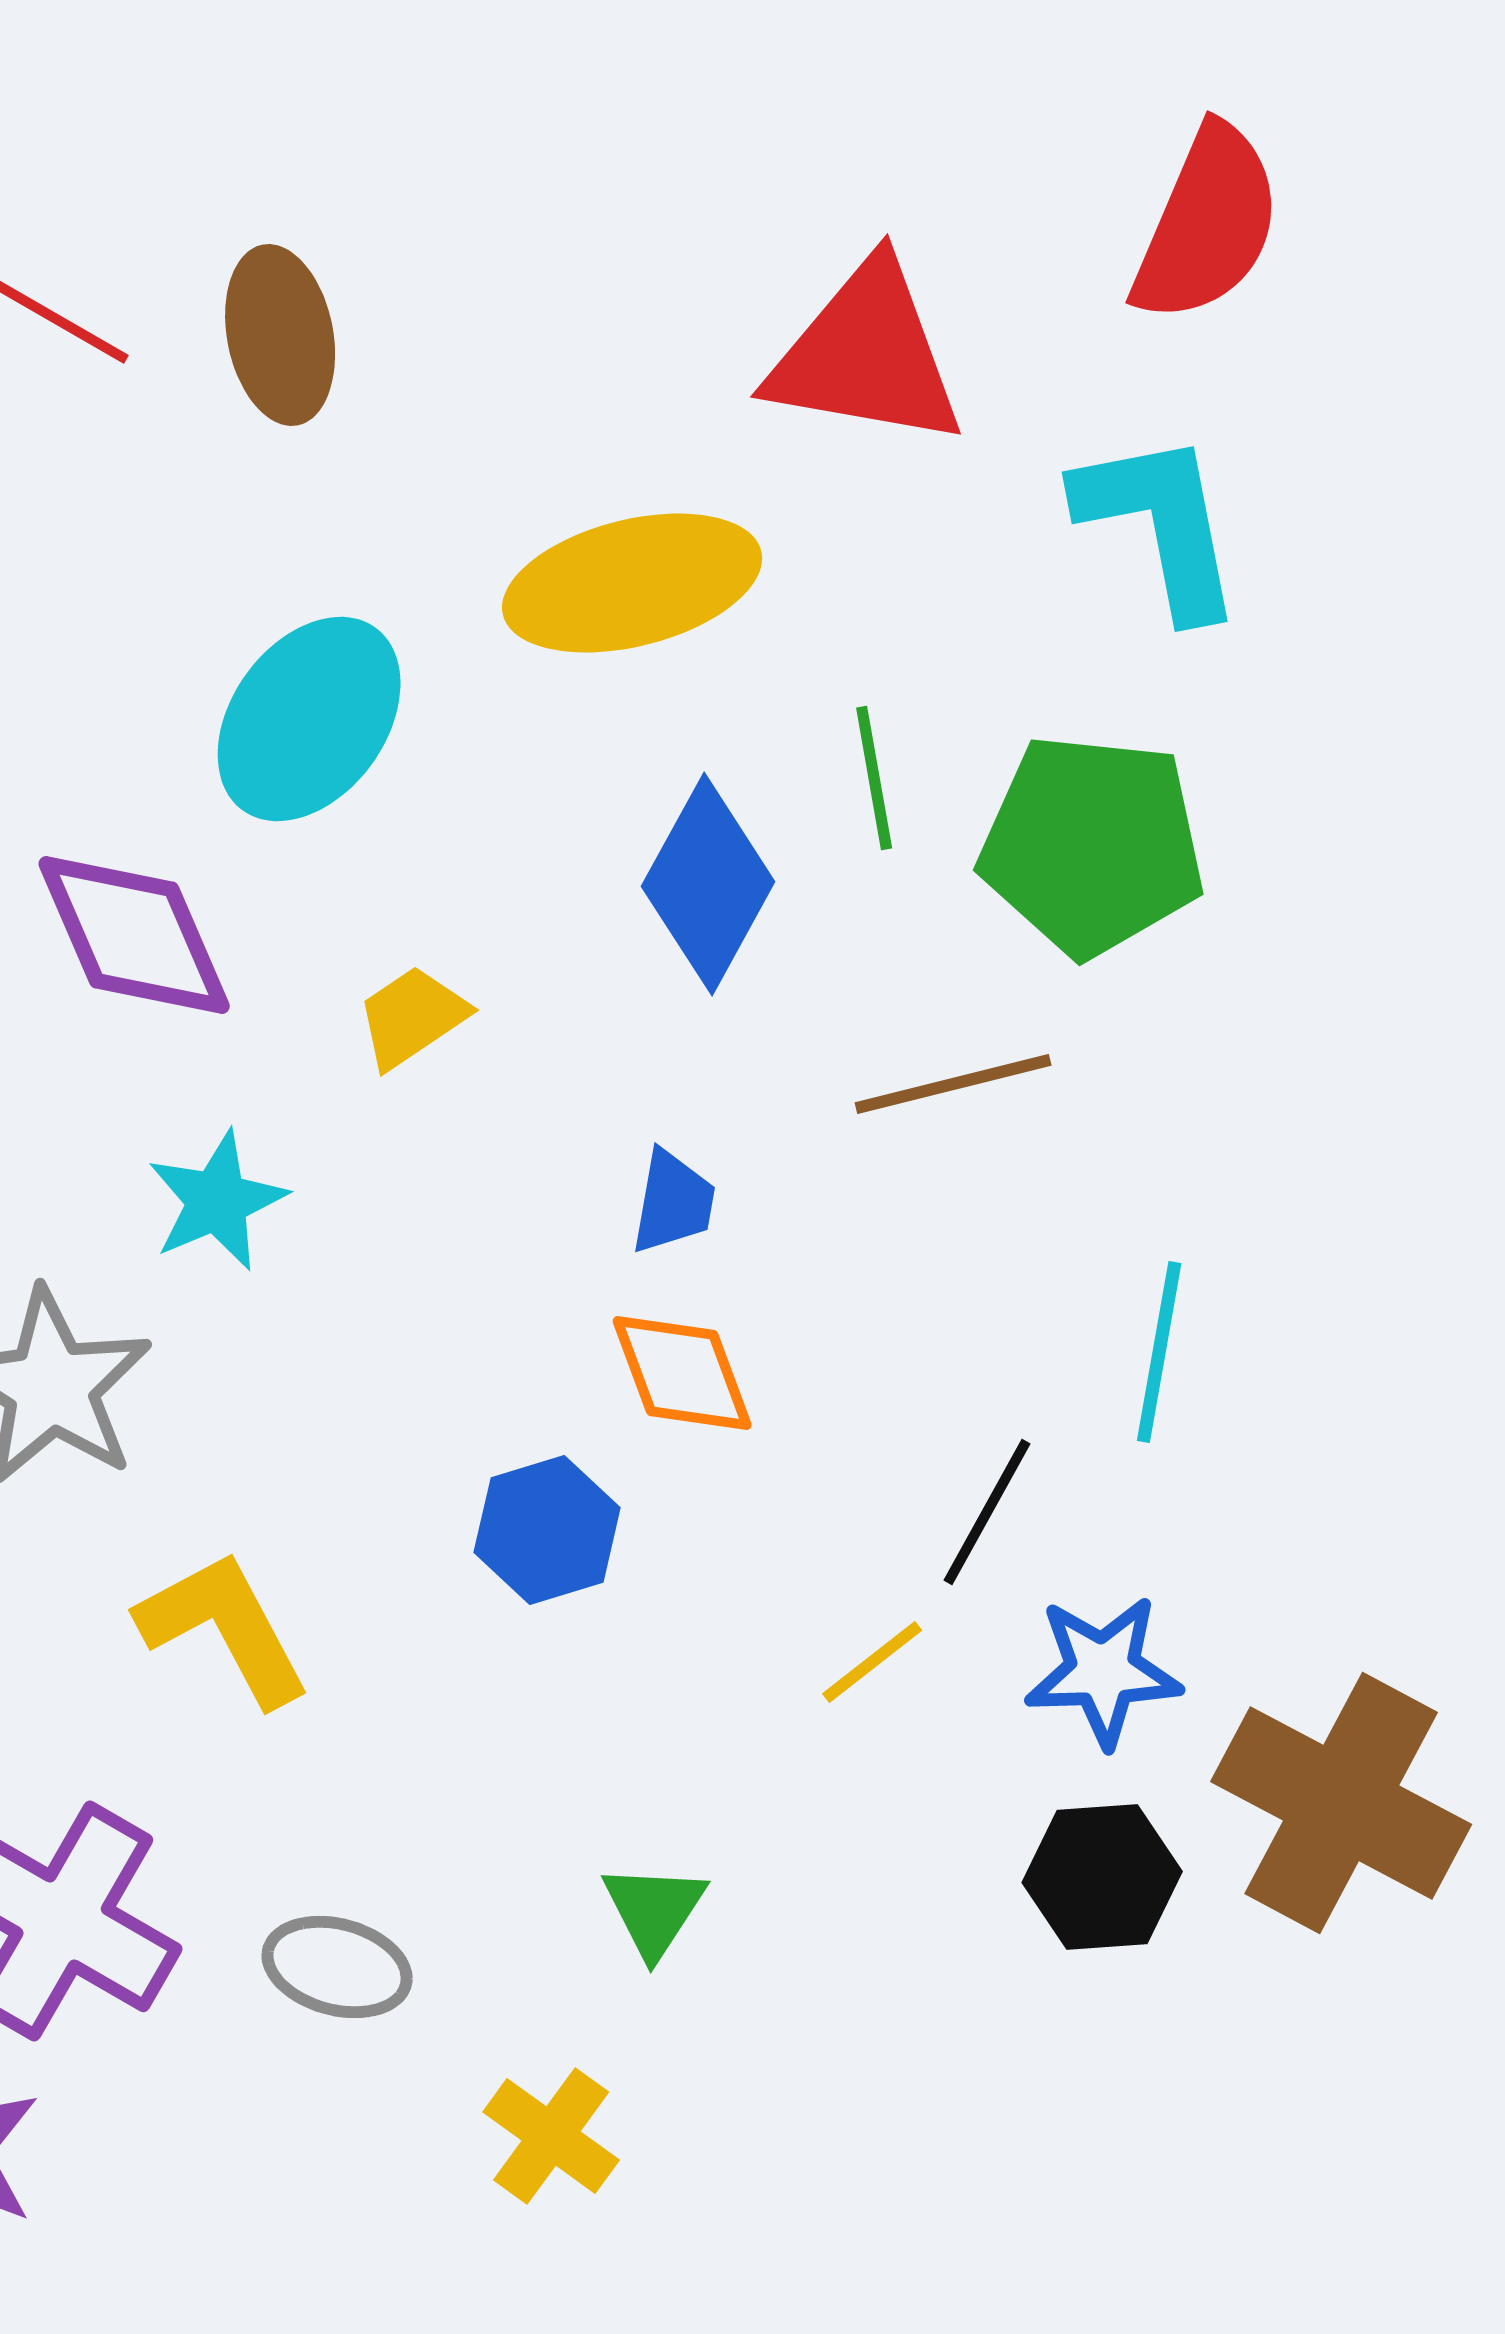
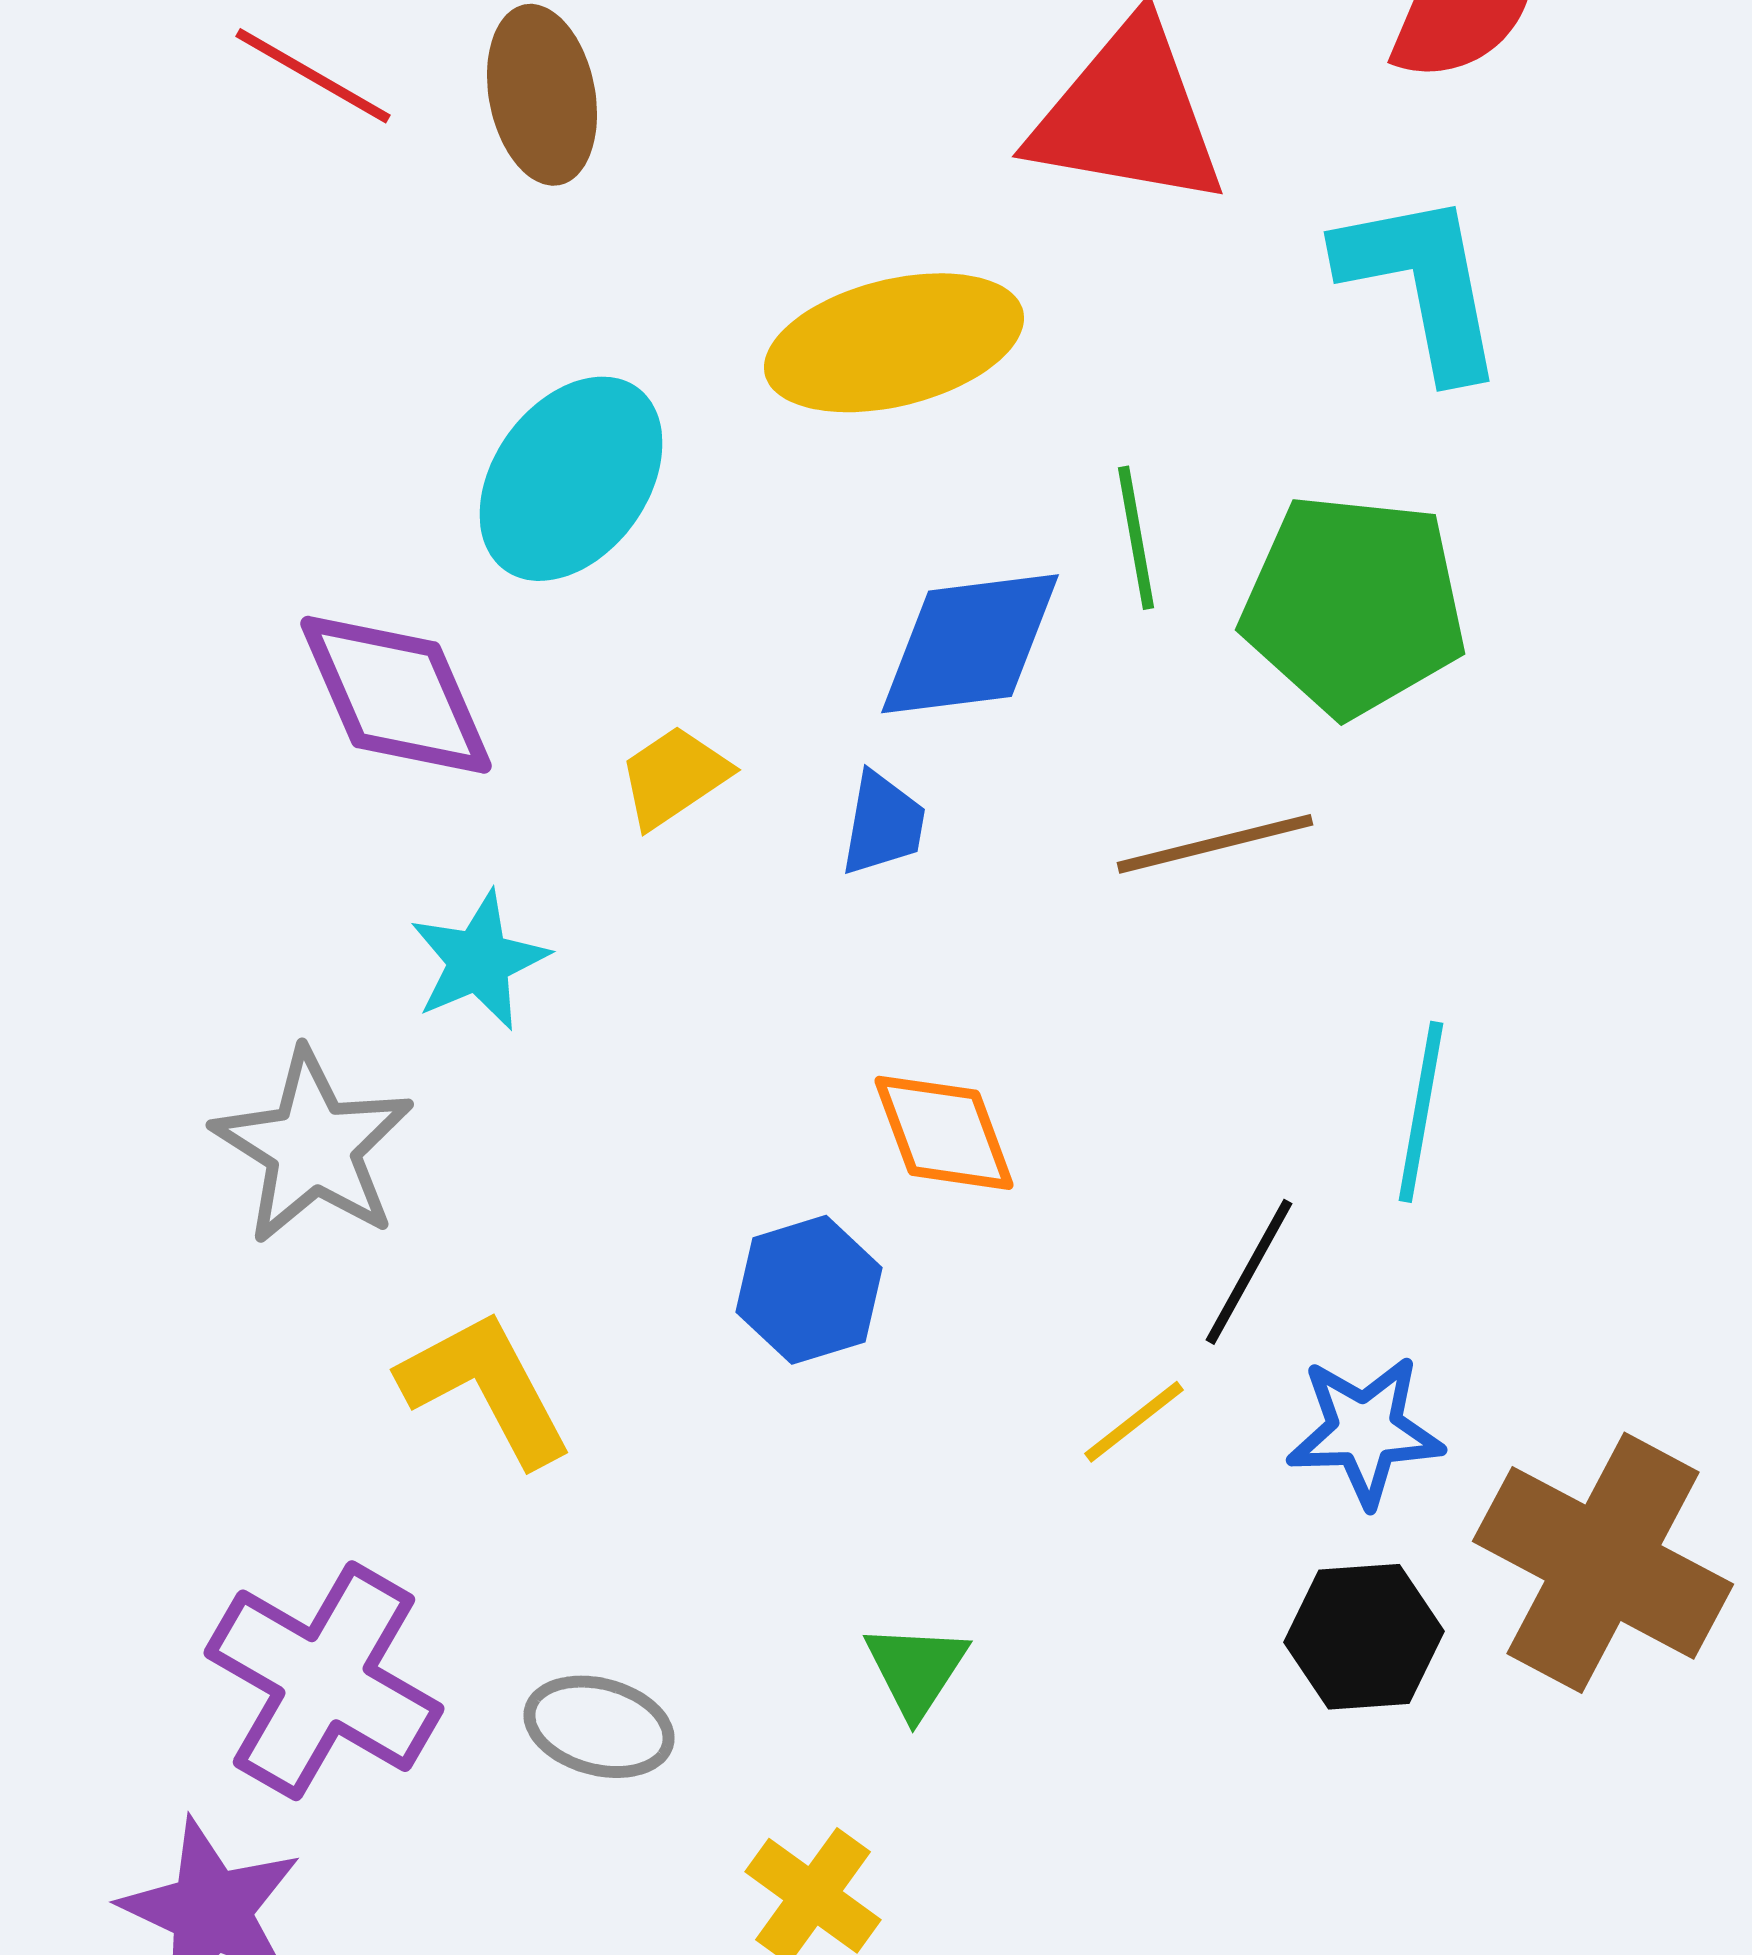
blue diamond: (708, 884) -> (970, 644), turned 54
blue trapezoid: (673, 1202) -> (883, 824), moved

